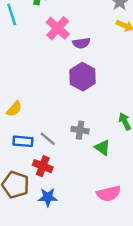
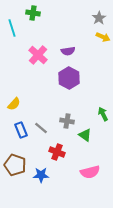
pink cross: (58, 28) -> (38, 55), moved
blue rectangle: (23, 141) -> (21, 130), turned 63
red cross: (43, 166) -> (57, 152), moved

